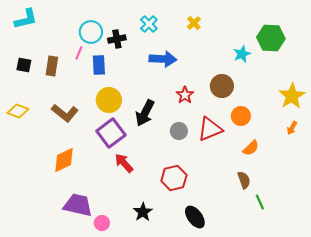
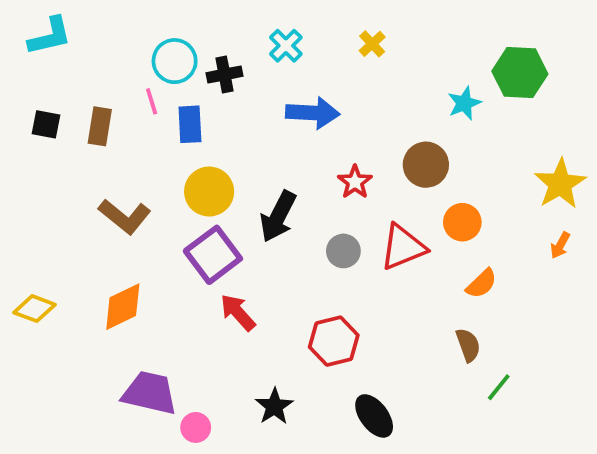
pink line: (79, 53) -> (152, 101), turned -40
yellow diamond: (18, 111) -> (35, 309), moved
green line: (260, 202) -> (499, 387), turned 63

